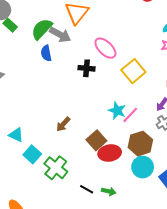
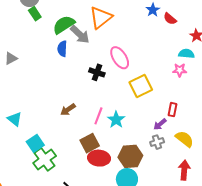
pink line: (130, 115) -> (98, 116), moved, turned -36
brown arrow: (63, 124) -> (68, 110), moved
cyan square: (32, 154) -> (35, 143), moved

